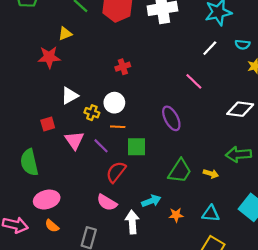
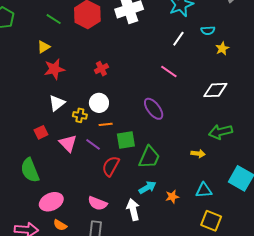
red star: (49, 57) -> (54, 69), moved
green trapezoid: (180, 171) -> (149, 157), moved
pink semicircle: (107, 203) -> (98, 203), moved

